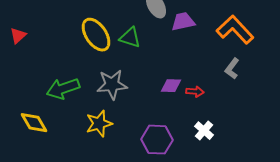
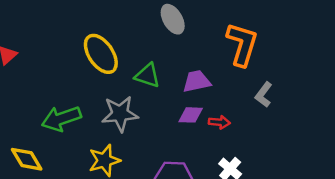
purple trapezoid: (183, 22) -> (197, 81), moved
orange L-shape: (235, 30) -> (242, 44), moved, turned 60
green triangle: (130, 38) -> (148, 75), moved

